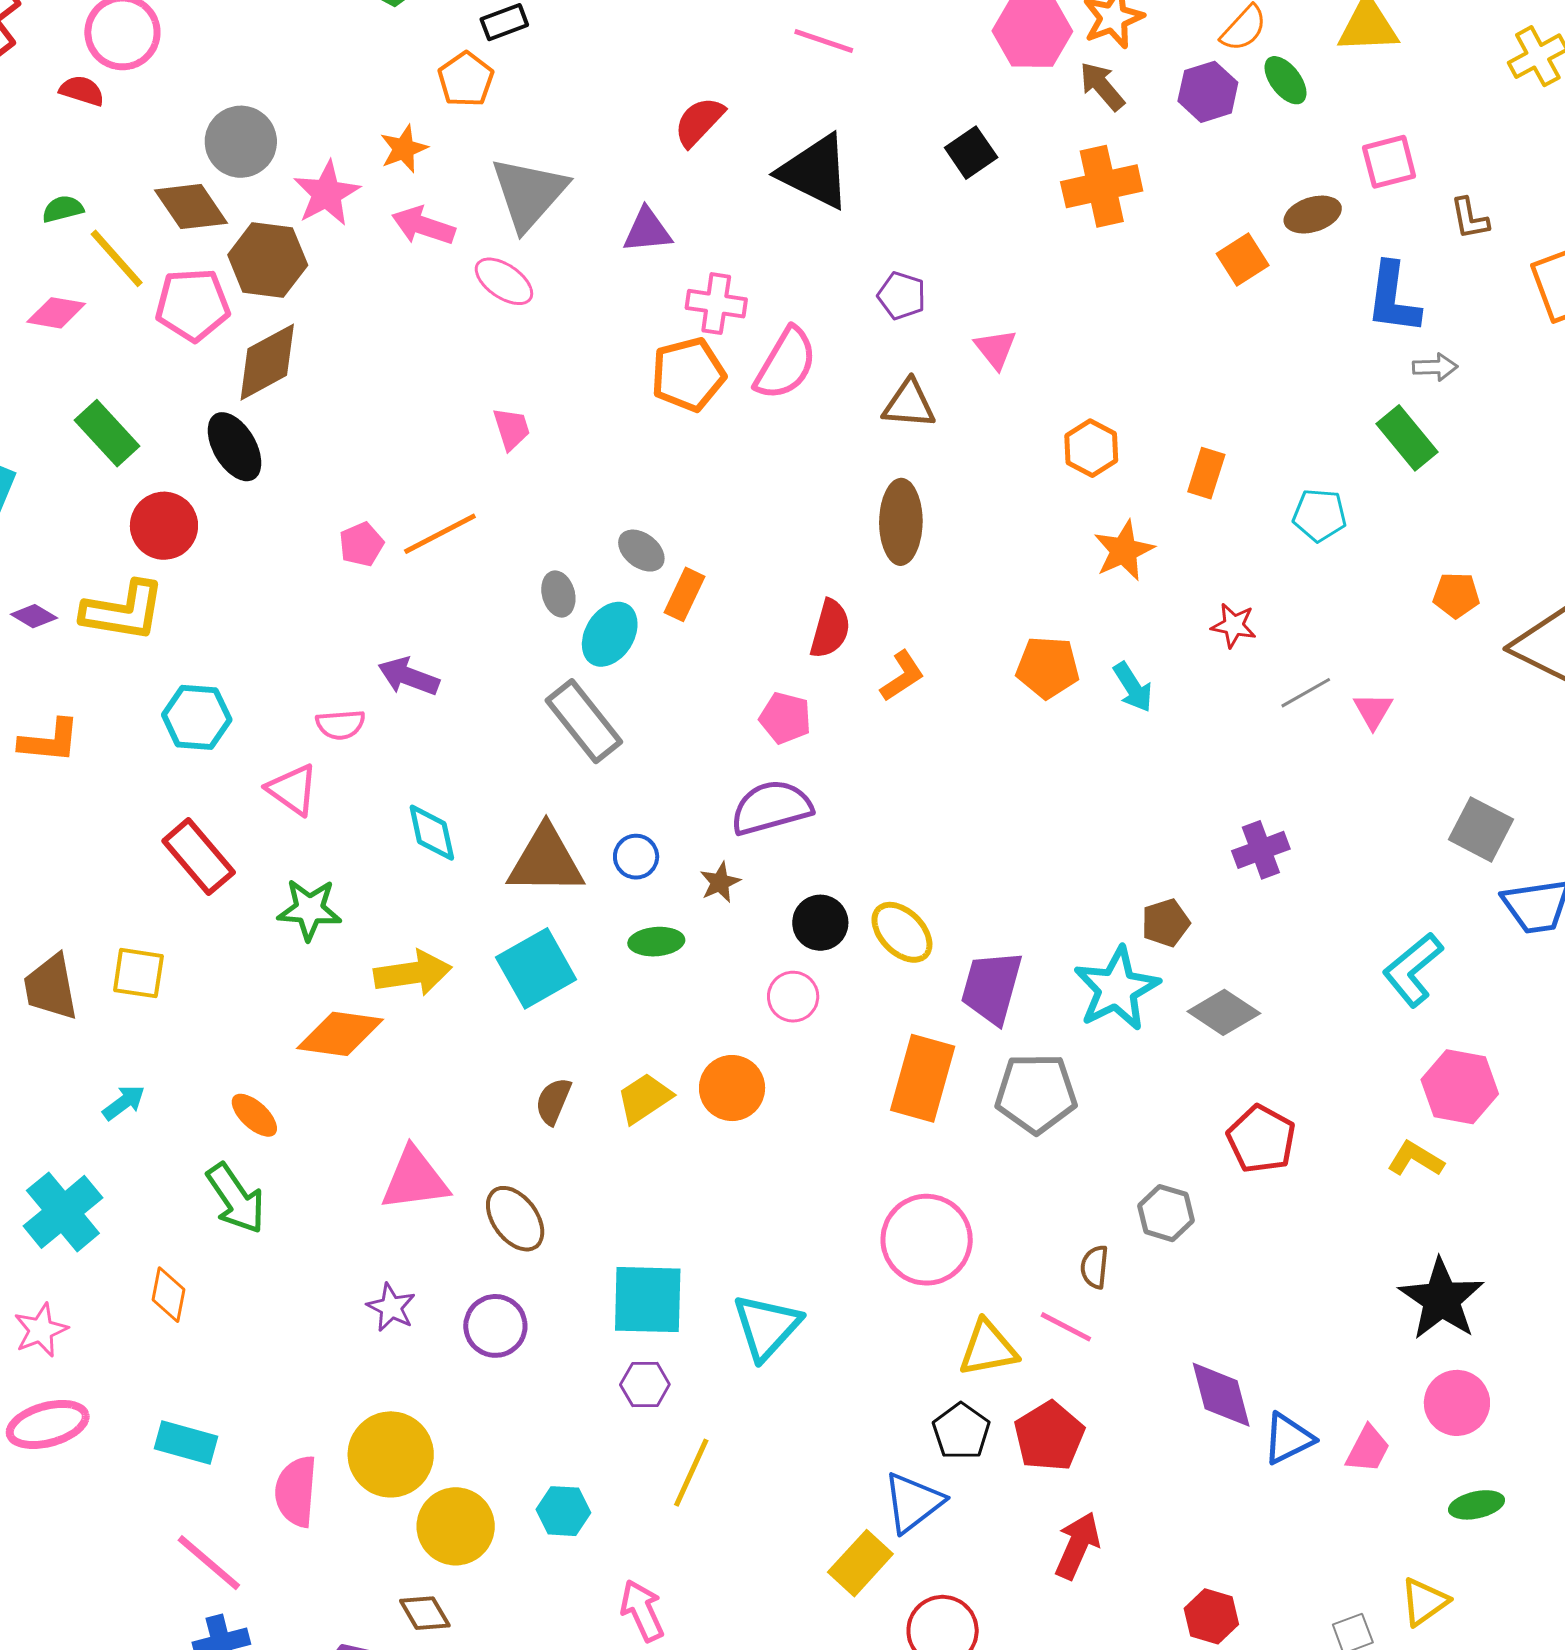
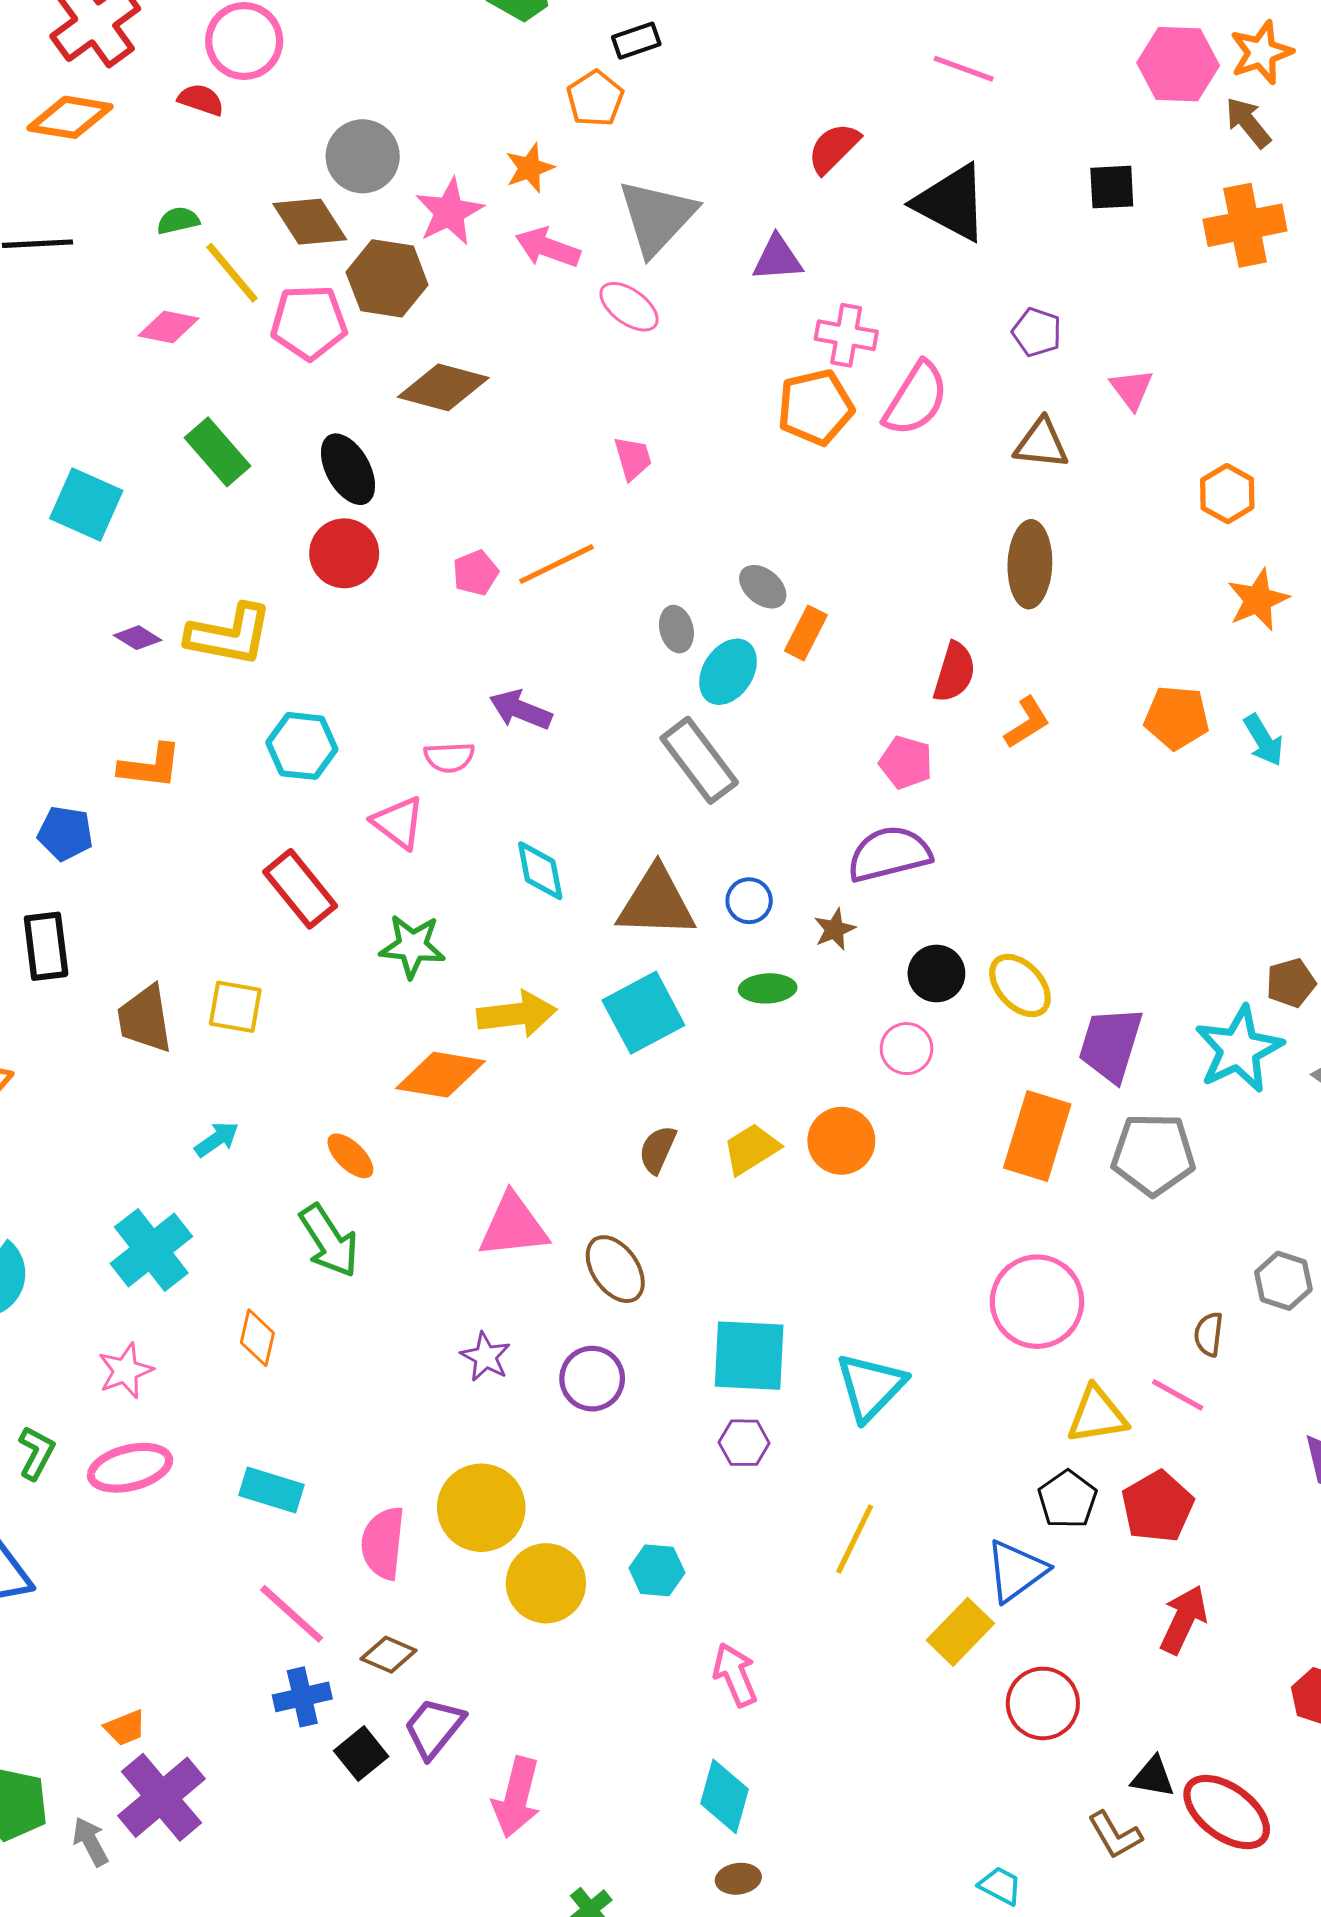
black square: (971, 153) -> (1112, 187), turned 30
brown diamond: (267, 362) -> (443, 387), moved, turned 42
red circle: (164, 526) -> (344, 553), moved
yellow line: (691, 1473) -> (855, 1539), moved
brown diamond: (425, 1613) -> (389, 1655), moved, turned -38

